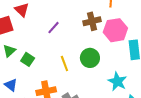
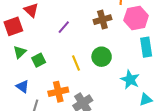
pink hexagon: (115, 30) -> (136, 18), moved
green square: (28, 59) -> (39, 60), turned 32

